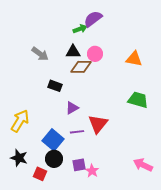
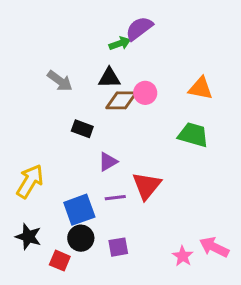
pink circle: (95, 54) -> (145, 93), moved
green trapezoid: (138, 100) -> (193, 135), moved
blue square: (53, 140) -> (79, 210), turned 30
pink star: (92, 171) -> (183, 256), moved

